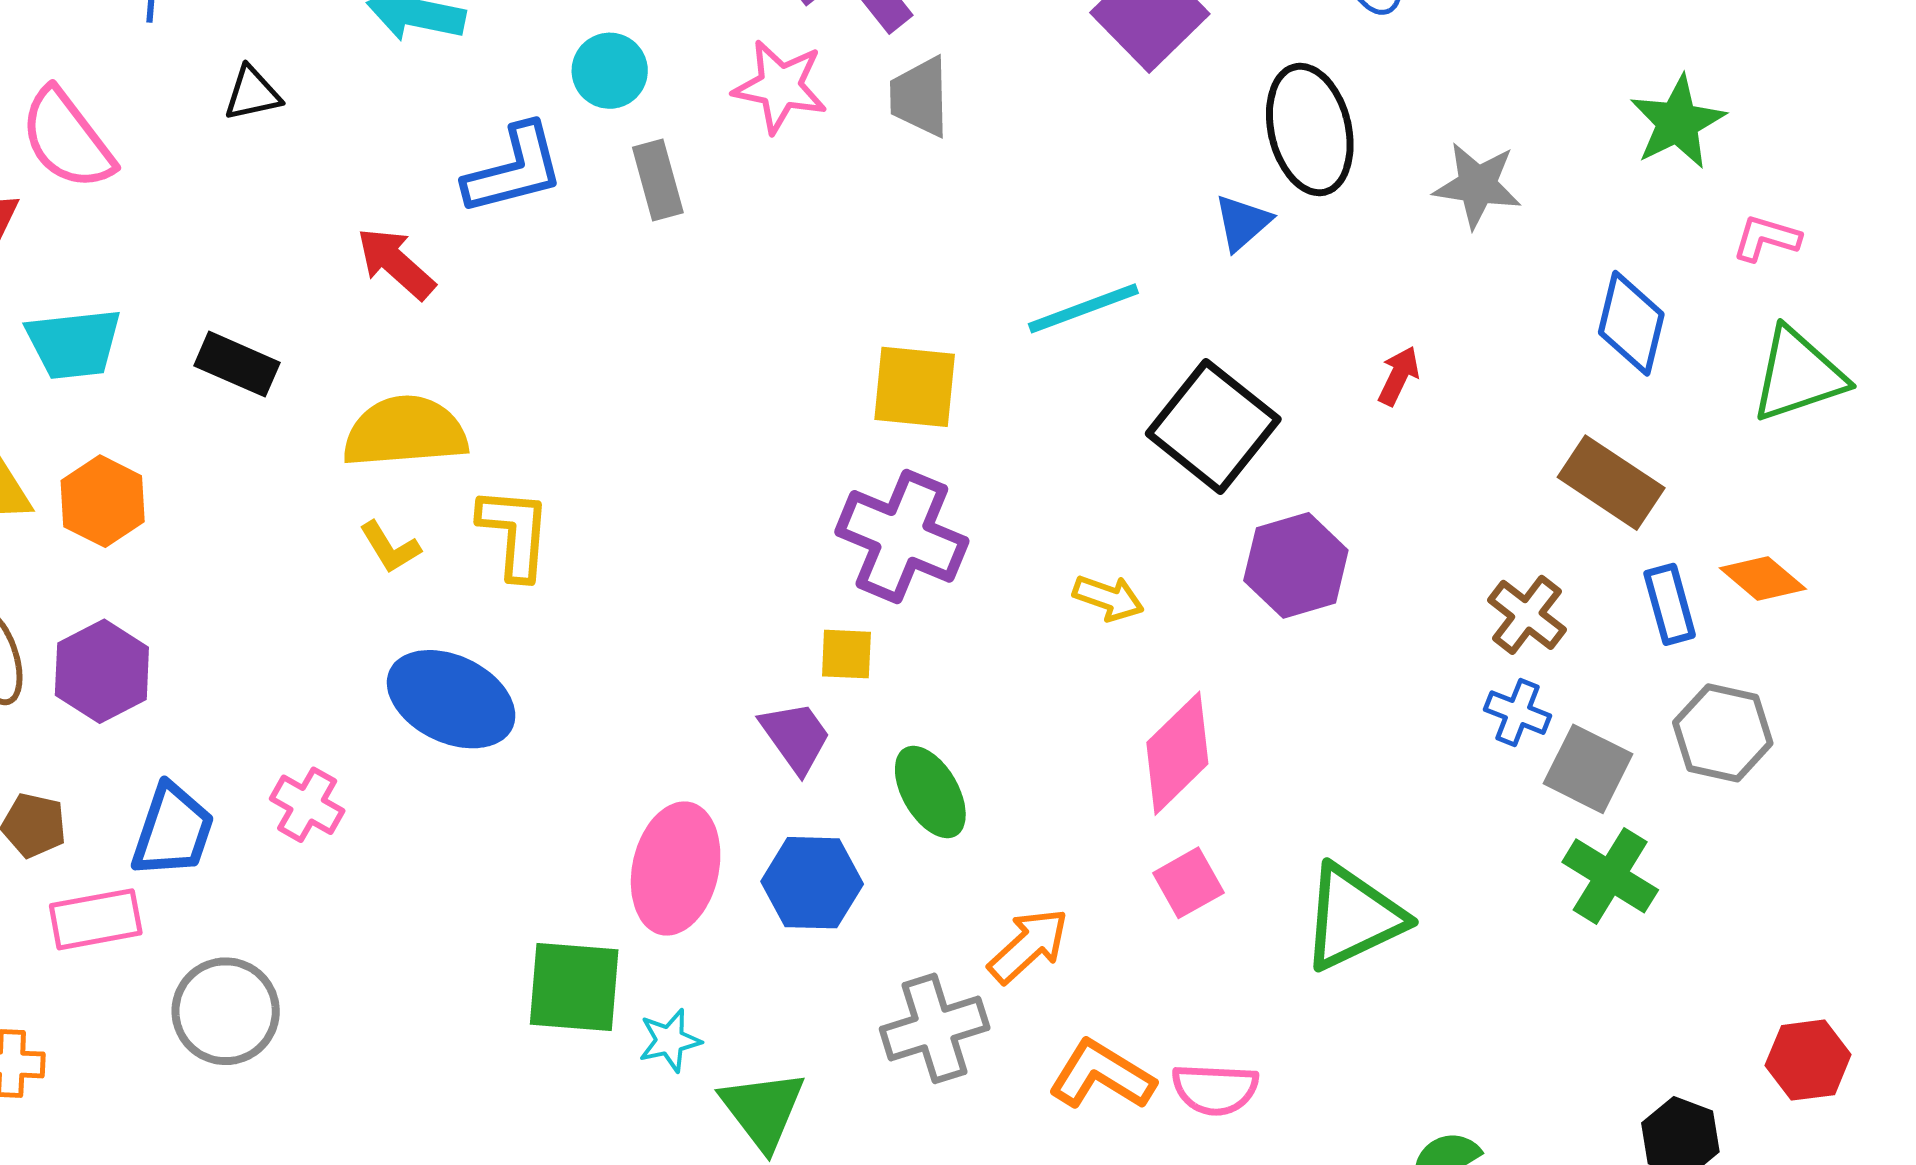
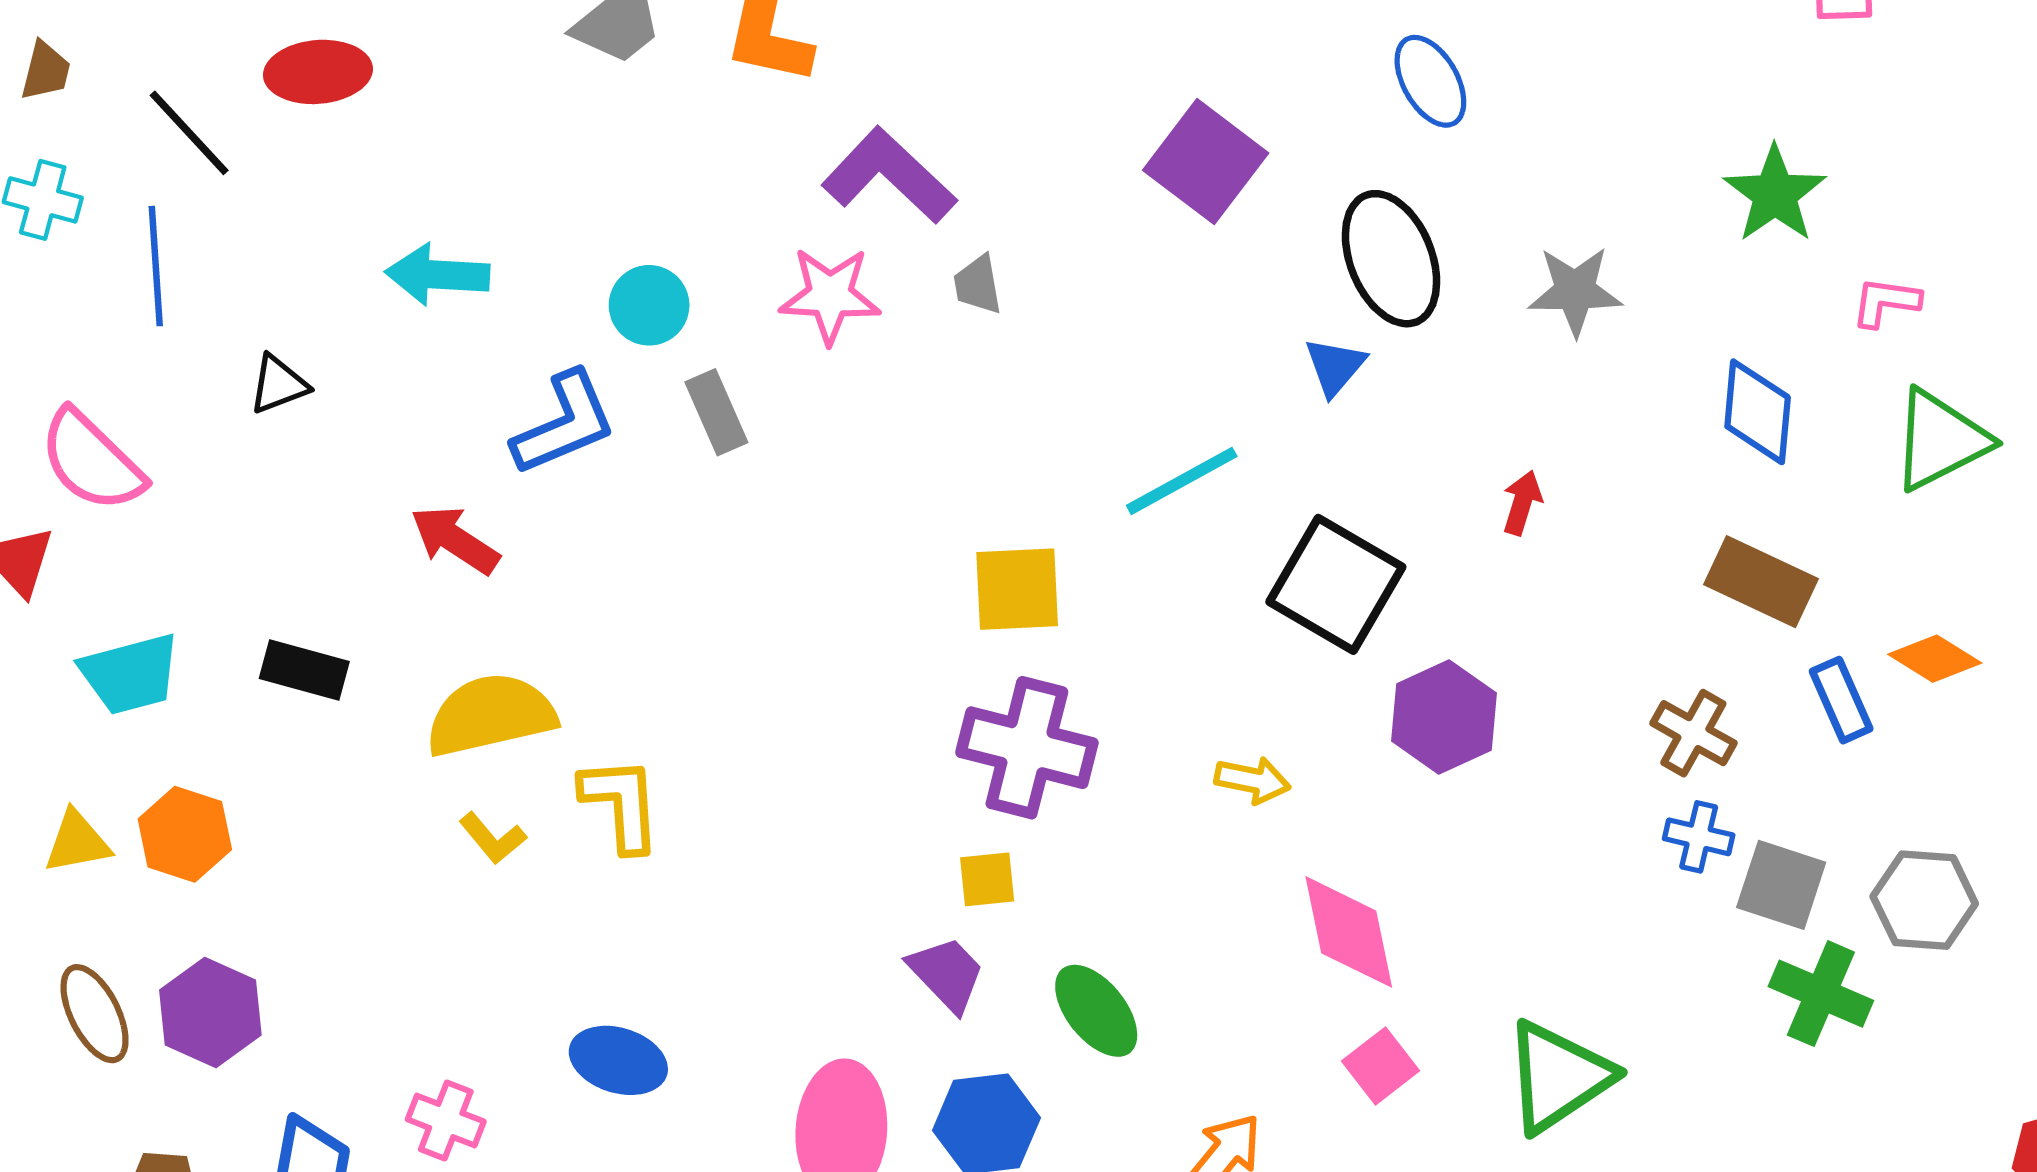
gray trapezoid: (920, 97) -> (978, 285), size x0.7
blue ellipse: (451, 699) -> (618, 1060), moved, size x0.7
gray hexagon: (1723, 733) -> (1924, 900), moved
pink diamond: (1177, 753) -> (1349, 932), turned -49

